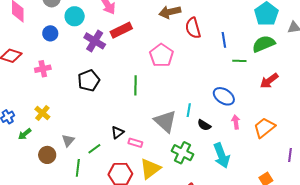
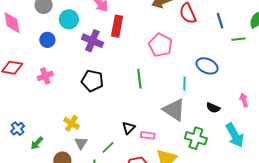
red rectangle: (121, 30) -> (117, 26), turned -45
black pentagon: (89, 81) -> (92, 81), turned -30
blue ellipse: (224, 96) -> (207, 66), moved
cyan line: (189, 110) -> (184, 83), moved
yellow cross: (42, 113) -> (71, 123), moved

